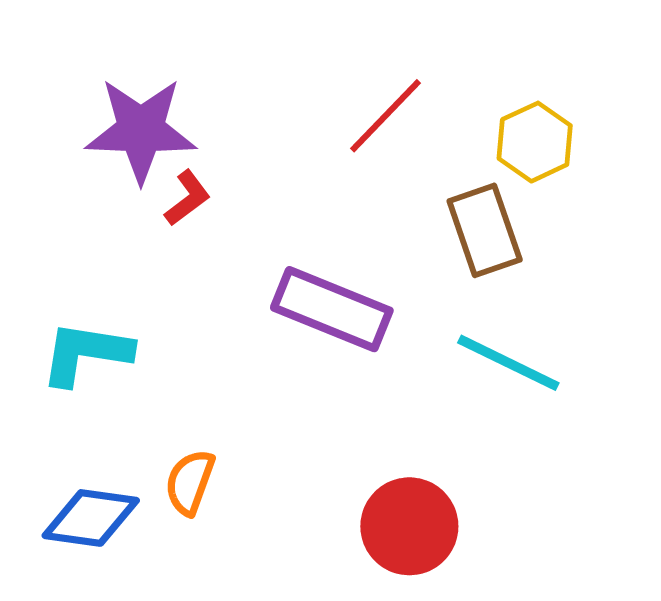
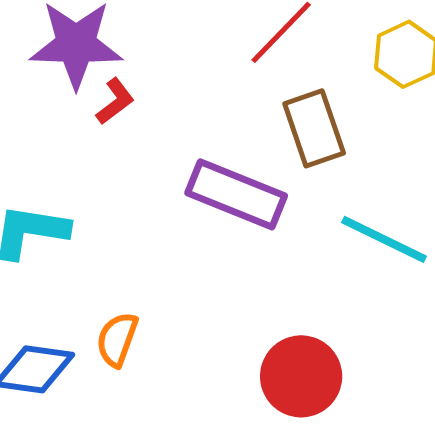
brown rectangle: (485, 230) -> (314, 128), moved

